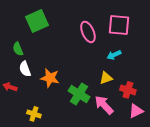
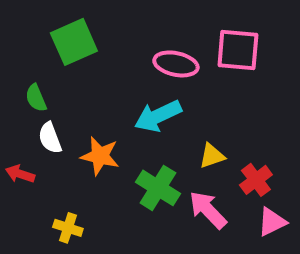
pink ellipse: (88, 32) -> (176, 64), turned -55
cyan arrow: (114, 55) -> (158, 116), moved, size x1.6
red cross: (128, 90) -> (256, 180), turned 35

